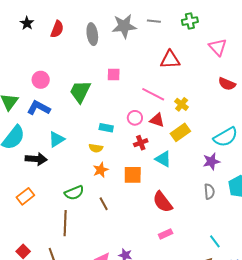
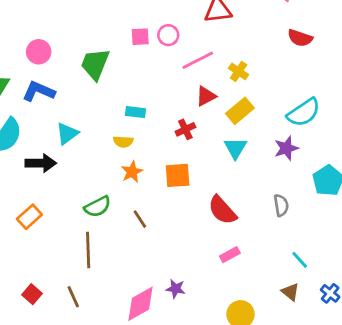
pink line: (153, 94) -> (198, 60), turned -50
pink circle: (135, 118) -> (168, 35), moved
red triangle: (157, 120) -> (206, 96), turned -42
cyan triangle: (163, 159) -> (235, 148), moved, turned 36
gray semicircle: (209, 192) -> (281, 205), moved

